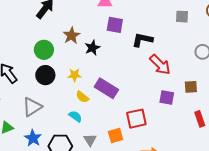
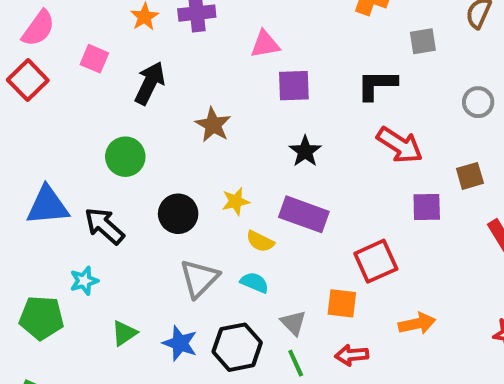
black L-shape: (142, 40) -> (377, 85), moved
black star: (92, 48) -> (305, 151), moved
green circle: (44, 50) -> (125, 157), moved
gray triangle: (32, 107) -> (199, 278), moved
orange square: (116, 135) -> (342, 303), turned 35

